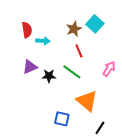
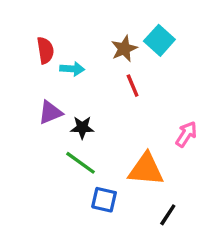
pink arrow: (109, 69) -> (186, 134), moved
green line: (72, 72) -> (81, 163), moved
orange triangle: (87, 101) -> (146, 169), turned -35

